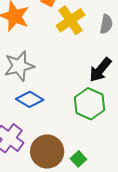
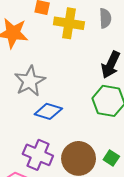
yellow cross: (70, 20) -> (69, 23), turned -32

